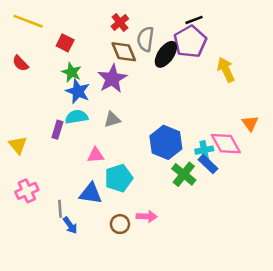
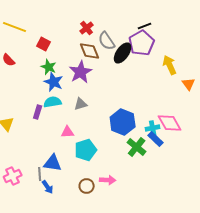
gray semicircle: (145, 39) -> (107, 41), turned -42
orange triangle: (250, 123) -> (189, 84), moved
pink cross: (27, 191) -> (13, 176), moved
blue triangle: (91, 193) -> (53, 163), moved

